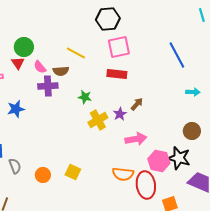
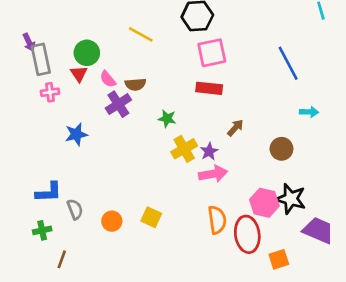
yellow line: (76, 53) -> (141, 34), moved
purple cross: (48, 86) -> (118, 104), turned -30
purple star: (120, 114) -> (209, 151), moved
brown circle: (192, 131) -> (281, 149), moved
pink arrow: (136, 139) -> (213, 174), moved
orange semicircle: (123, 174) -> (217, 220), turned -105

